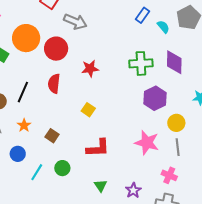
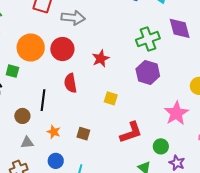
purple hexagon: (155, 98) -> (148, 73), moved
pink star: (147, 143) -> (176, 113), turned -30
green circle: (62, 168) -> (161, 146), moved

